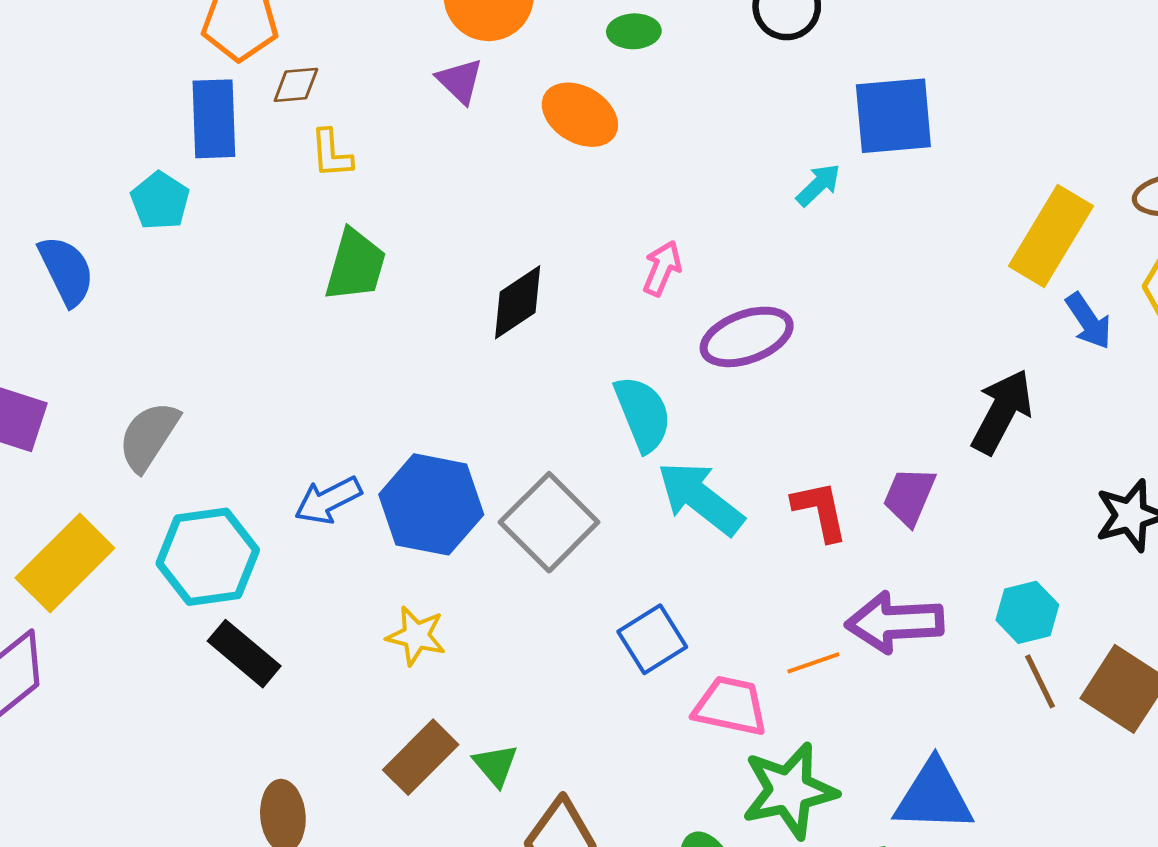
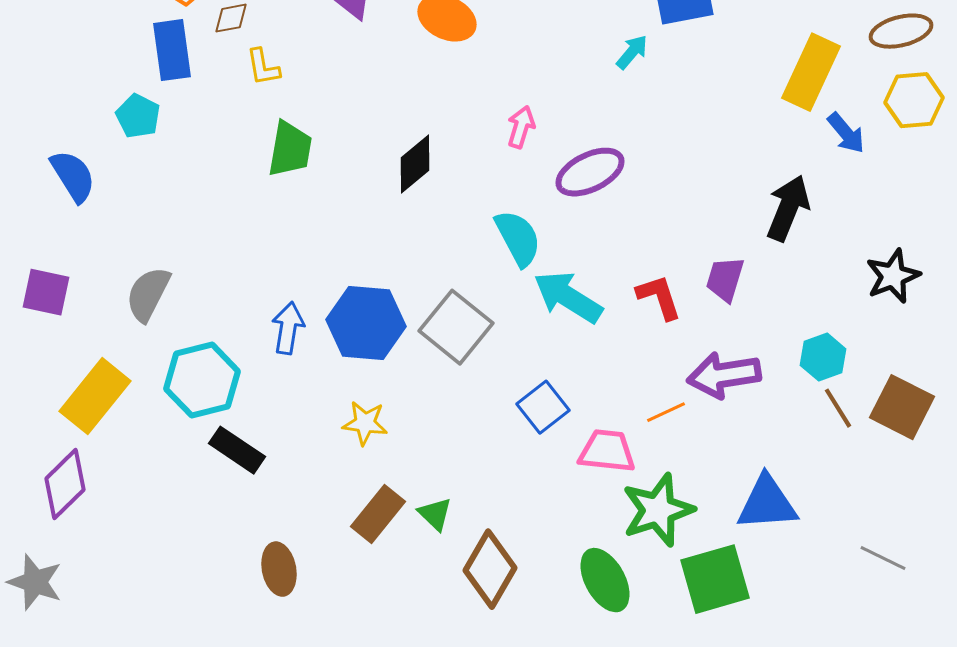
blue arrow: (328, 500) -> (288, 328), turned 132

